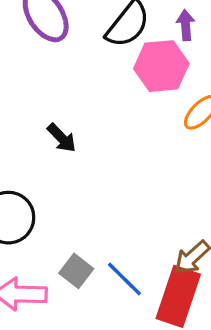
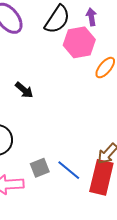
gray square: (76, 271) -> (40, 168), turned 36

